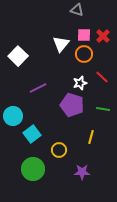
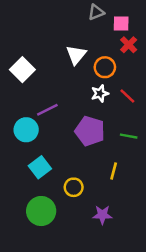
gray triangle: (77, 10) -> (96, 12), turned -40
pink square: (84, 35) -> (121, 23), moved
white star: (80, 83) -> (100, 93), moved
cyan circle: (13, 116) -> (26, 130), moved

